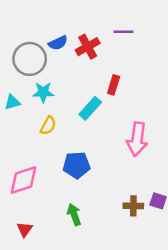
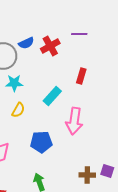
red rectangle: (114, 85) -> (81, 76), moved
pink arrow: (137, 139) -> (74, 121), moved

